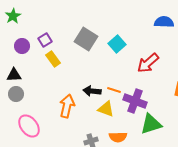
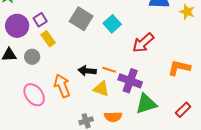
purple circle: (22, 46) -> (17, 26), size x1.5
gray circle: (16, 94) -> (32, 57), moved
orange arrow: (67, 106) -> (62, 86), turned -35
pink ellipse: (29, 126) -> (34, 95), moved

